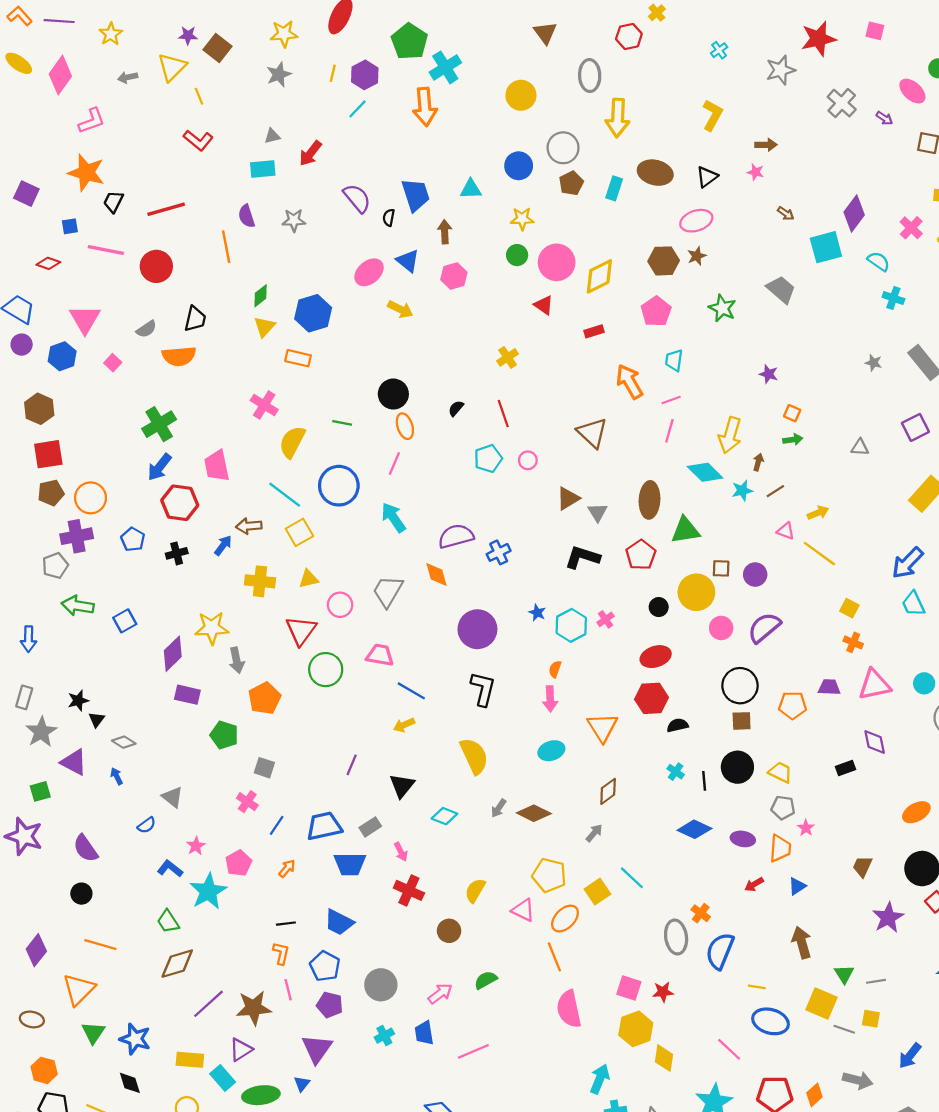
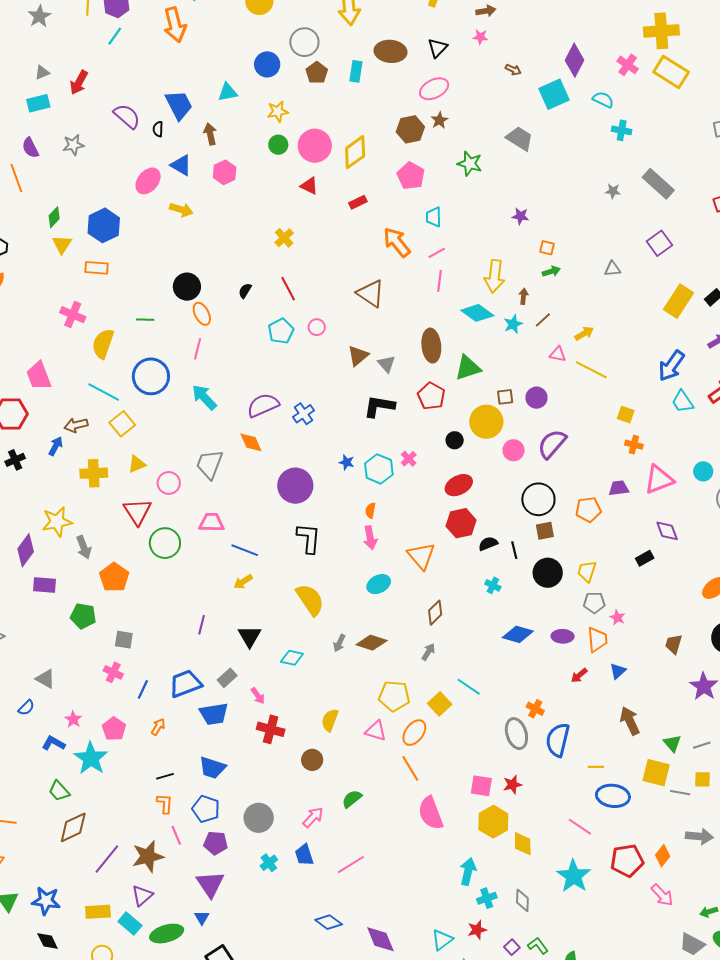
yellow trapezoid: (780, 772) -> (587, 571), turned -90
black line: (704, 781) -> (514, 550), moved

